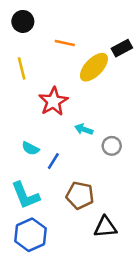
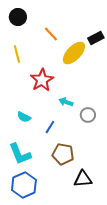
orange line: (65, 43) -> (51, 34), turned 35
blue line: (53, 161) -> (50, 127), moved

